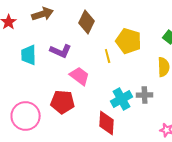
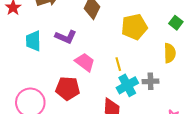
yellow pentagon: (129, 41) -> (134, 27), turned -30
yellow line: (108, 56) -> (118, 64), moved

